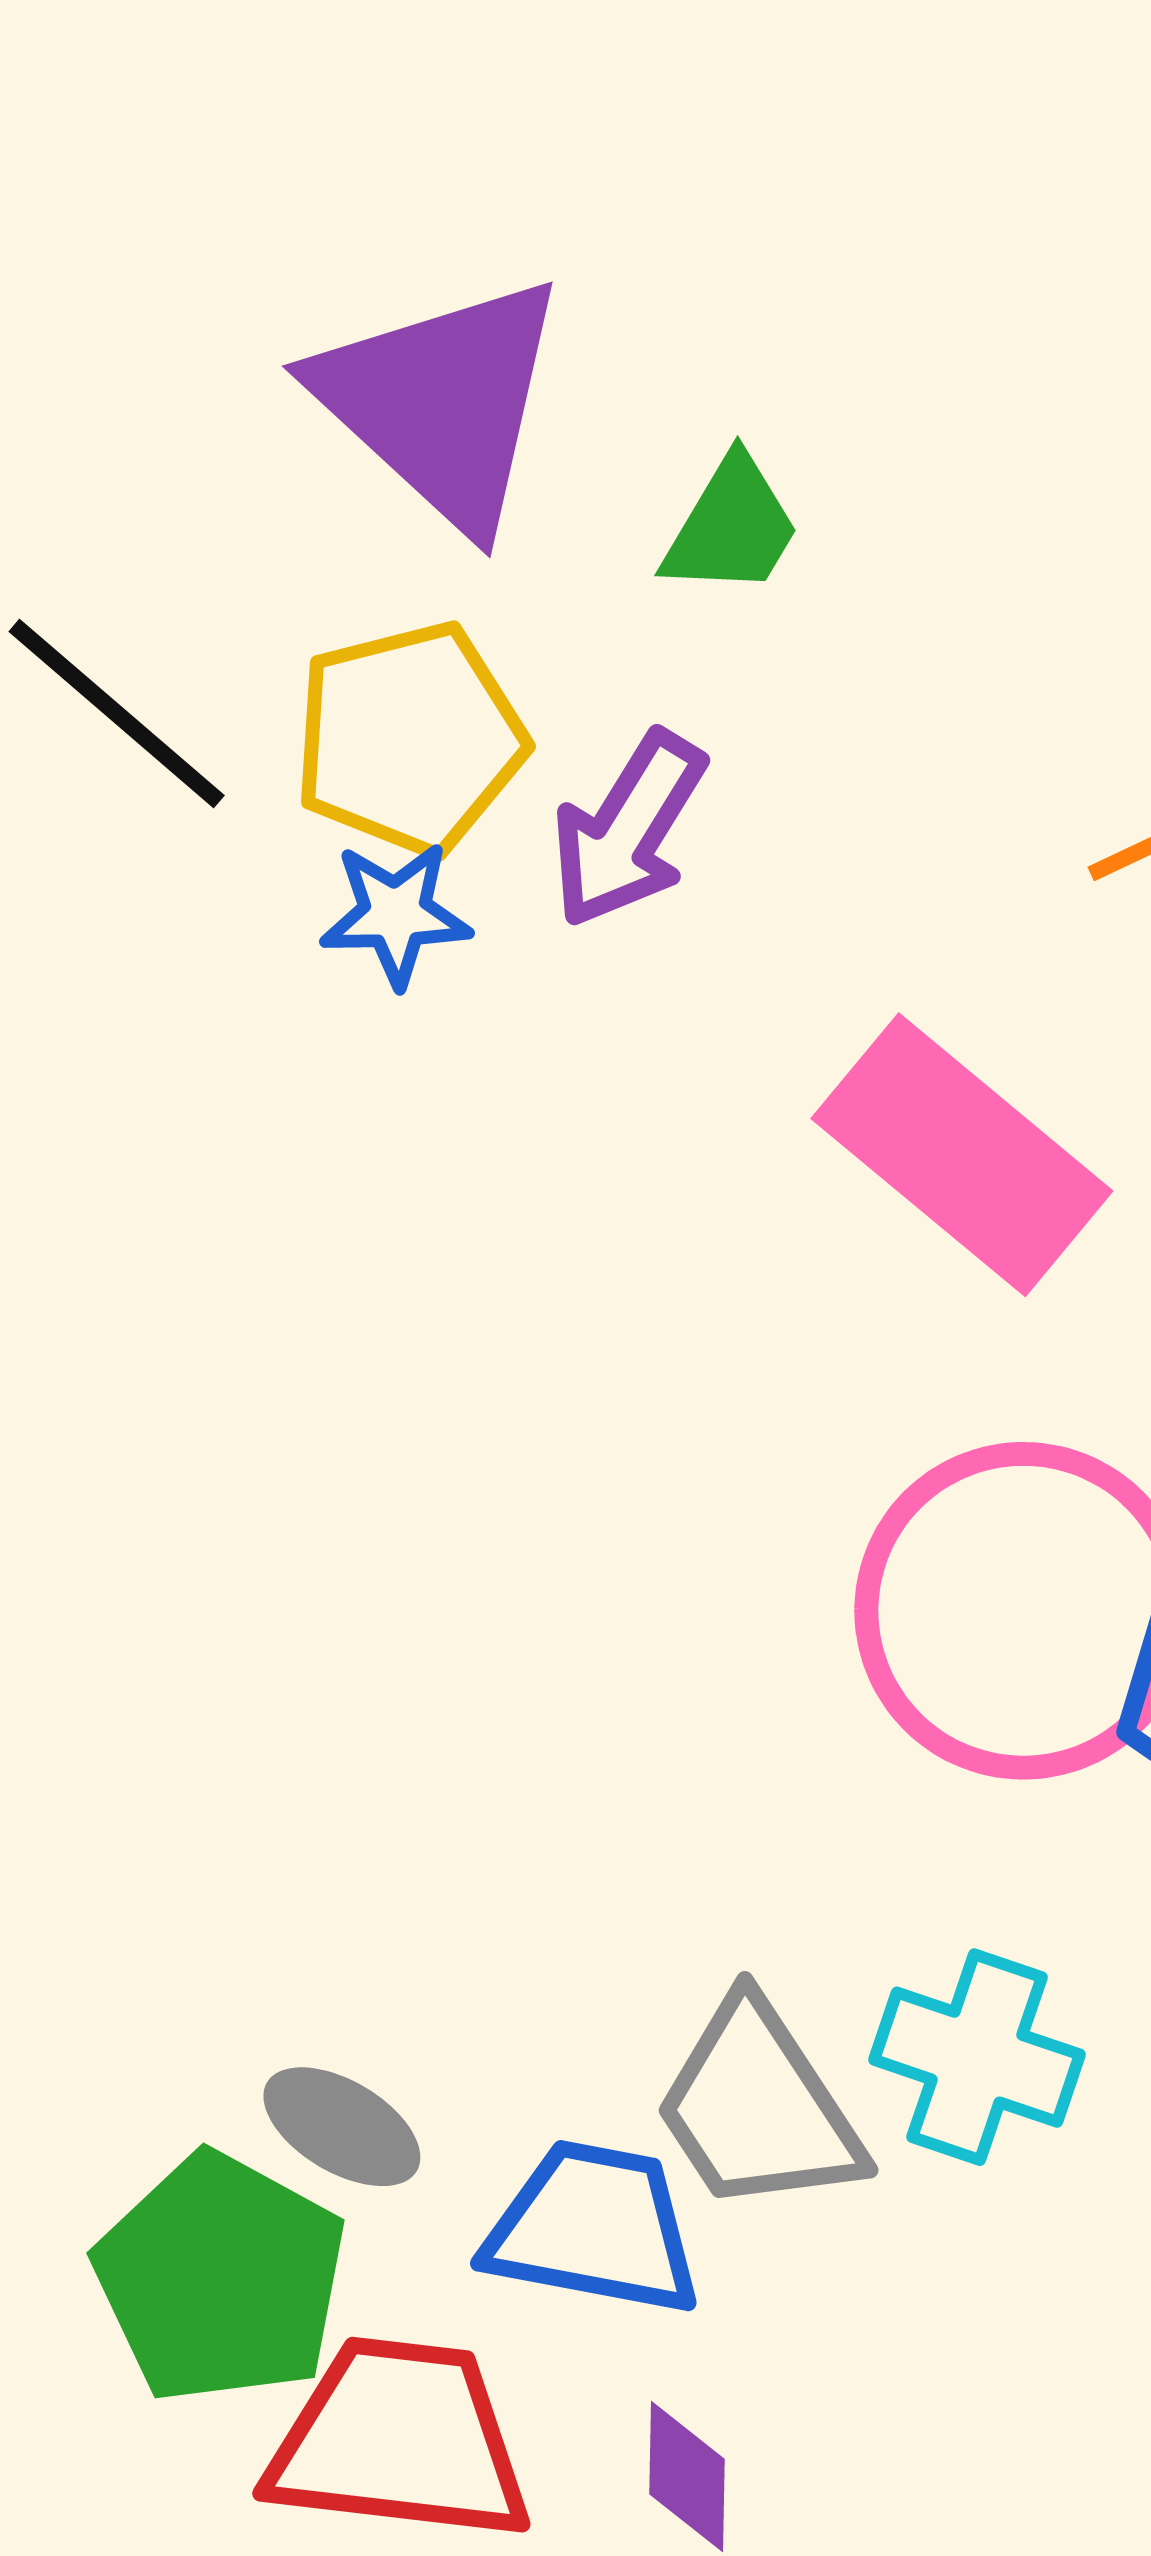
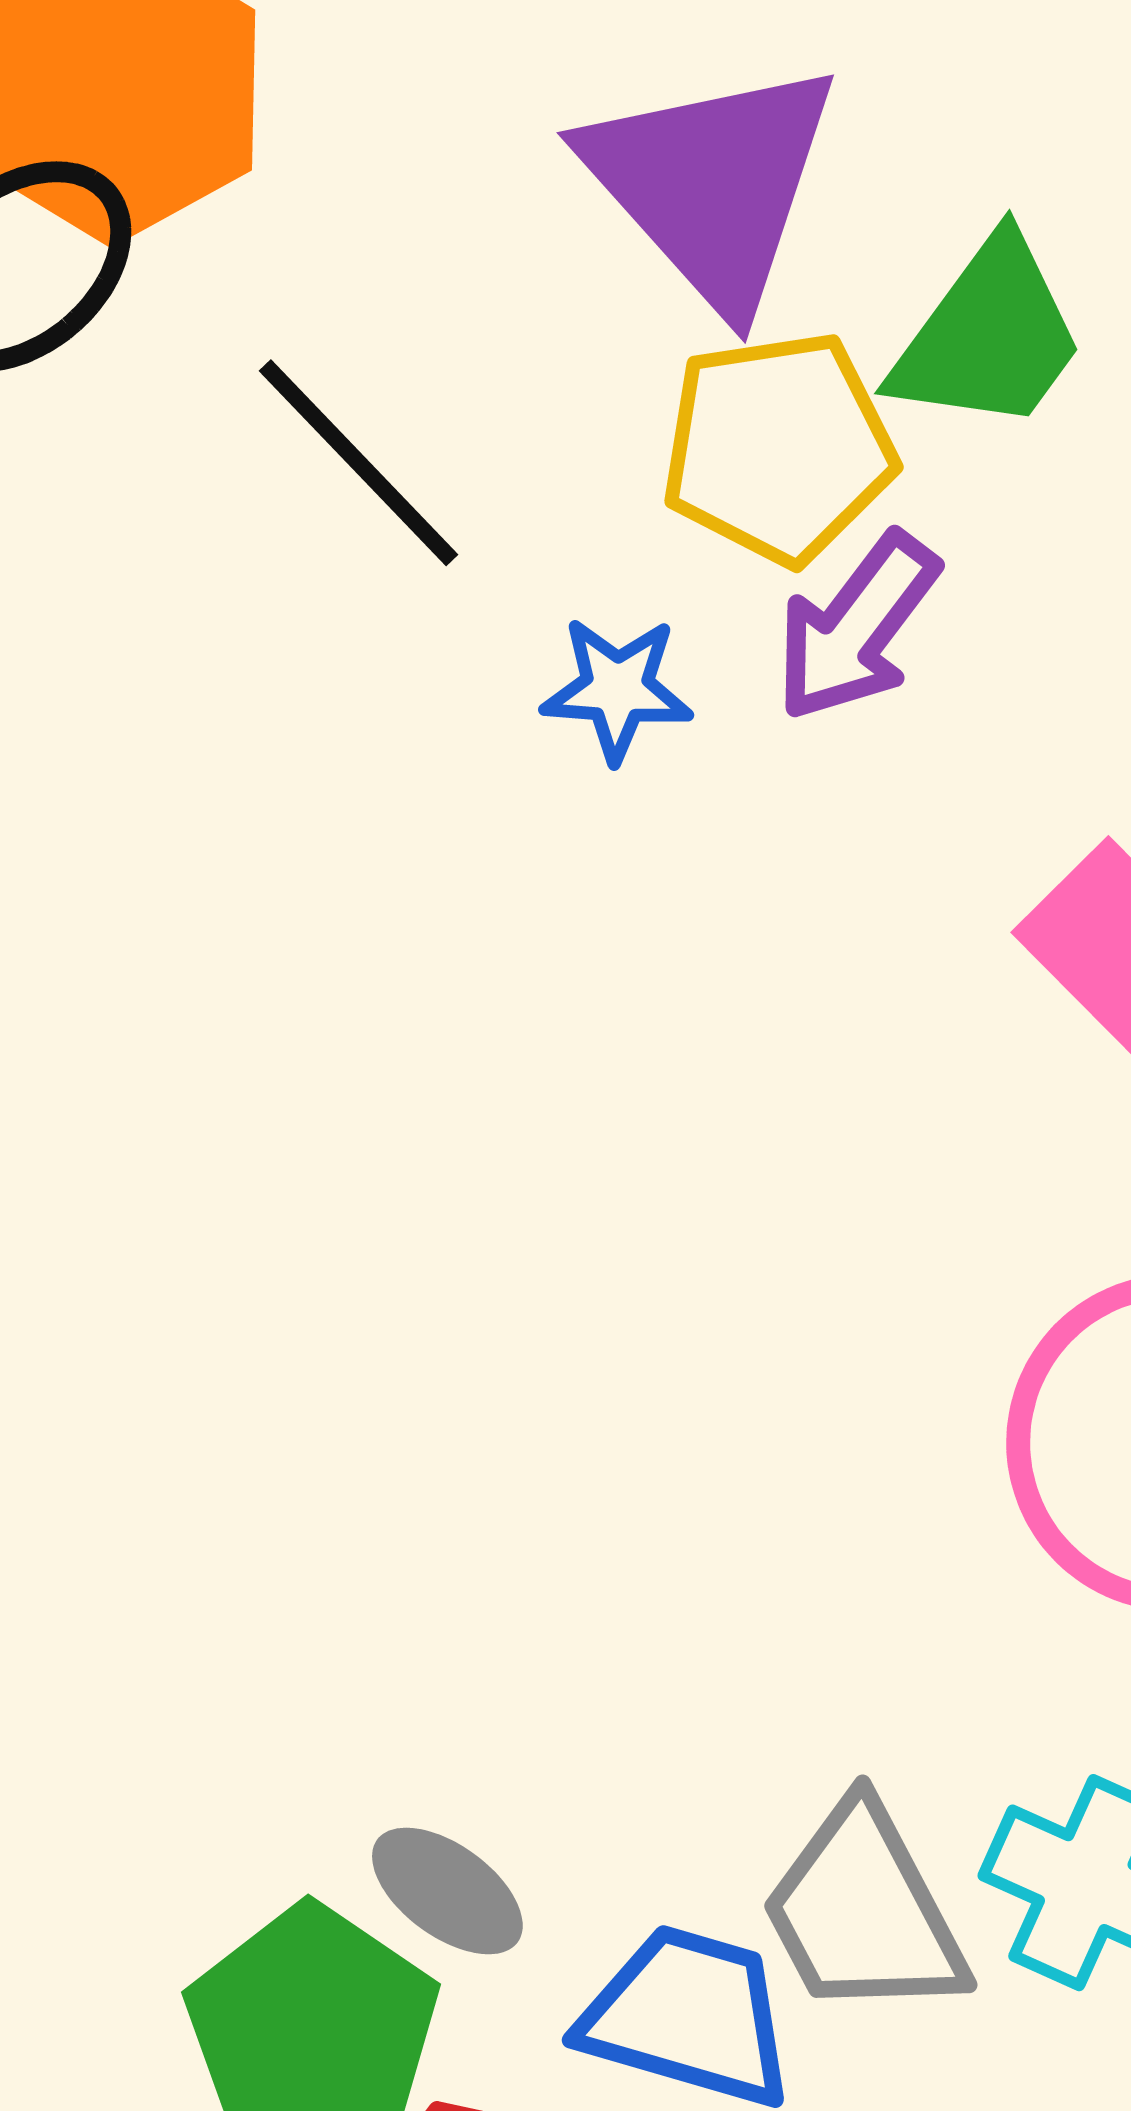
green trapezoid: (731, 527) -> (989, 336), size x1.4
yellow pentagon: (409, 739) -> (778, 448), moved

